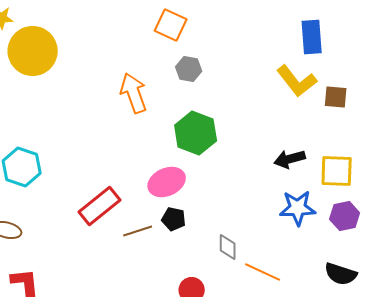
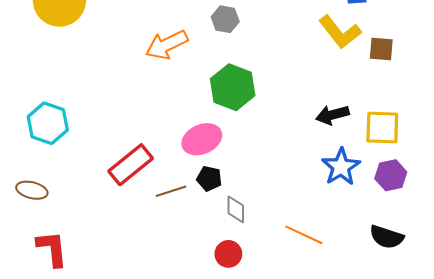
orange arrow: (134, 93) -> (167, 45), turned -96
blue star: (298, 208) -> (341, 167), turned -30
gray diamond: (228, 247) -> (236, 209), moved

